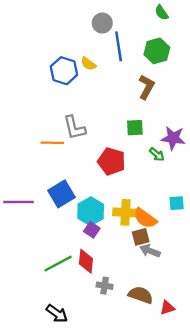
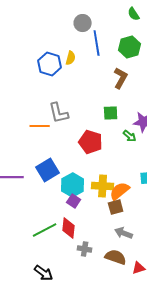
yellow semicircle: (88, 64) -> (71, 58), turned -112
orange semicircle: (145, 218) -> (120, 191), turned 105
gray arrow: (150, 251) -> (124, 233), moved

